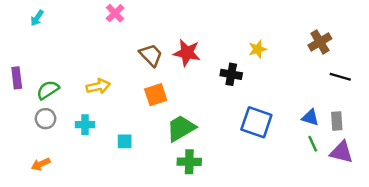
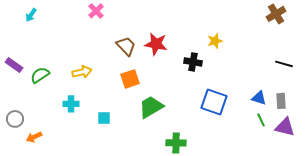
brown cross: (320, 42) -> (276, 14), moved
purple rectangle: (17, 78) -> (14, 65), turned -48
gray circle: (45, 119) -> (15, 119), moved
green cross: (189, 162) -> (176, 143), moved

